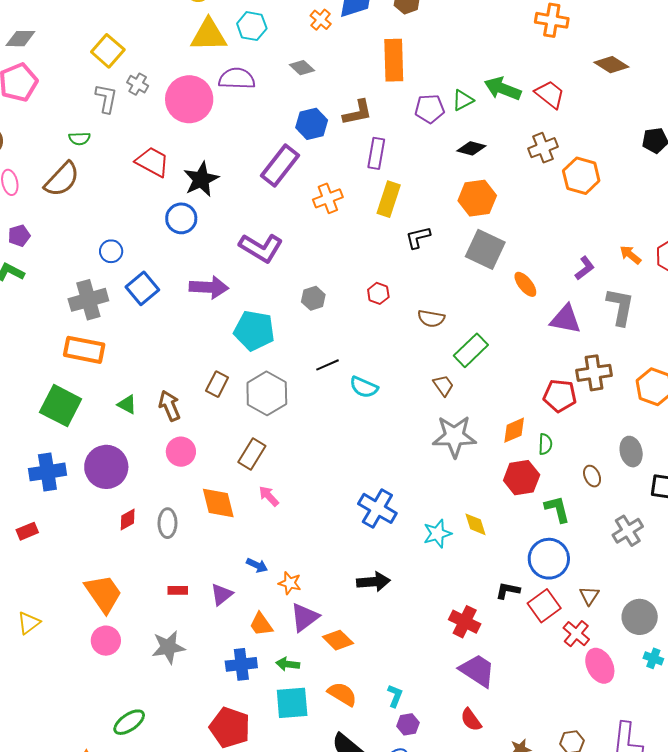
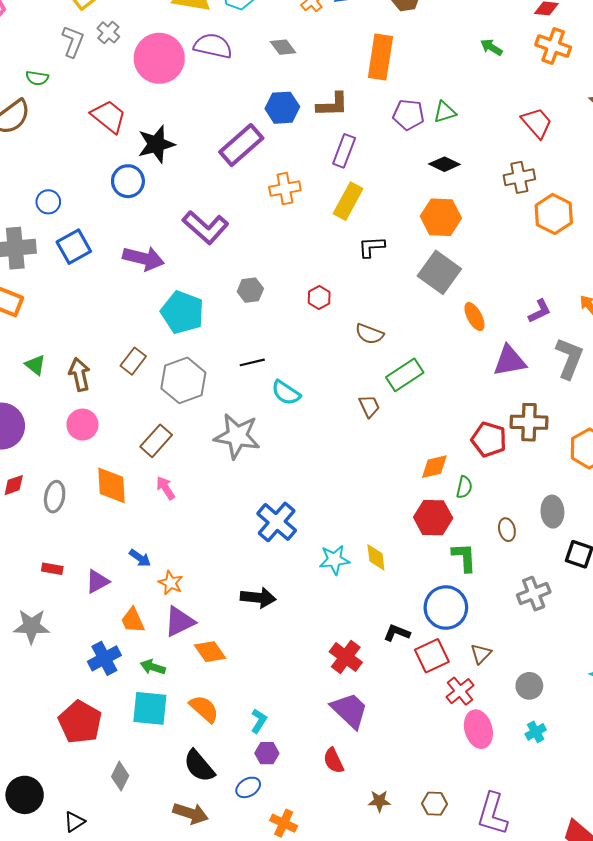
green arrow: (503, 89) -> (491, 47), moved, size x0.6
purple triangle: (565, 319) -> (510, 361), turned -32
gray star: (454, 436) -> (237, 436), moved
gray circle: (640, 617) -> (529, 686), size x0.7
cyan cross: (653, 658) -> (536, 732), turned 30
blue cross: (241, 664) -> (104, 658), turned -32

